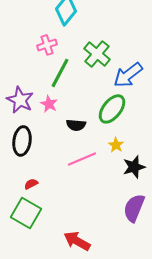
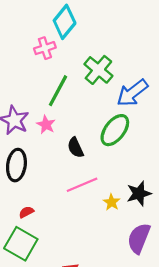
pink cross: (47, 45) -> (45, 48), moved
black semicircle: (76, 125) -> (75, 148), turned 60
yellow star: (116, 145) -> (112, 202), moved

